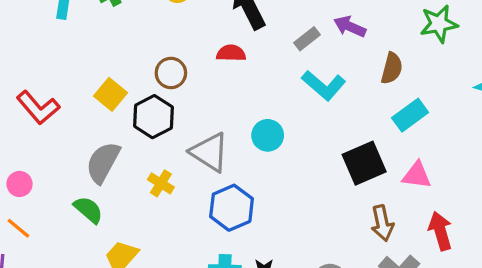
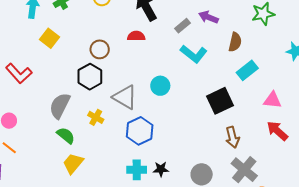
yellow square: (110, 94) -> (50, 38), moved
pink triangle: (417, 175) -> (272, 100), moved
green semicircle: (88, 210) -> (66, 135), moved
red arrow: (440, 231) -> (277, 131), moved, turned -30

